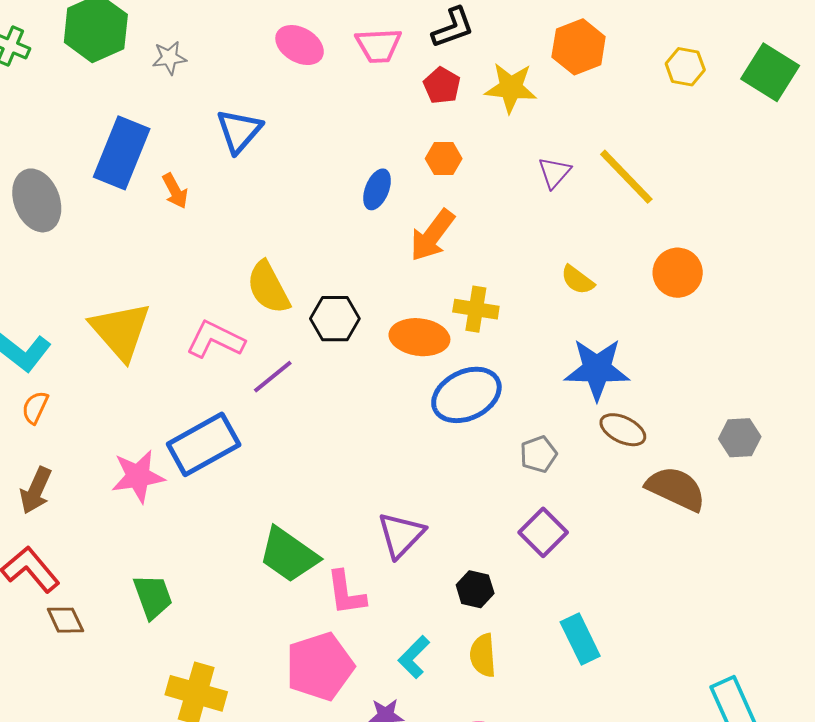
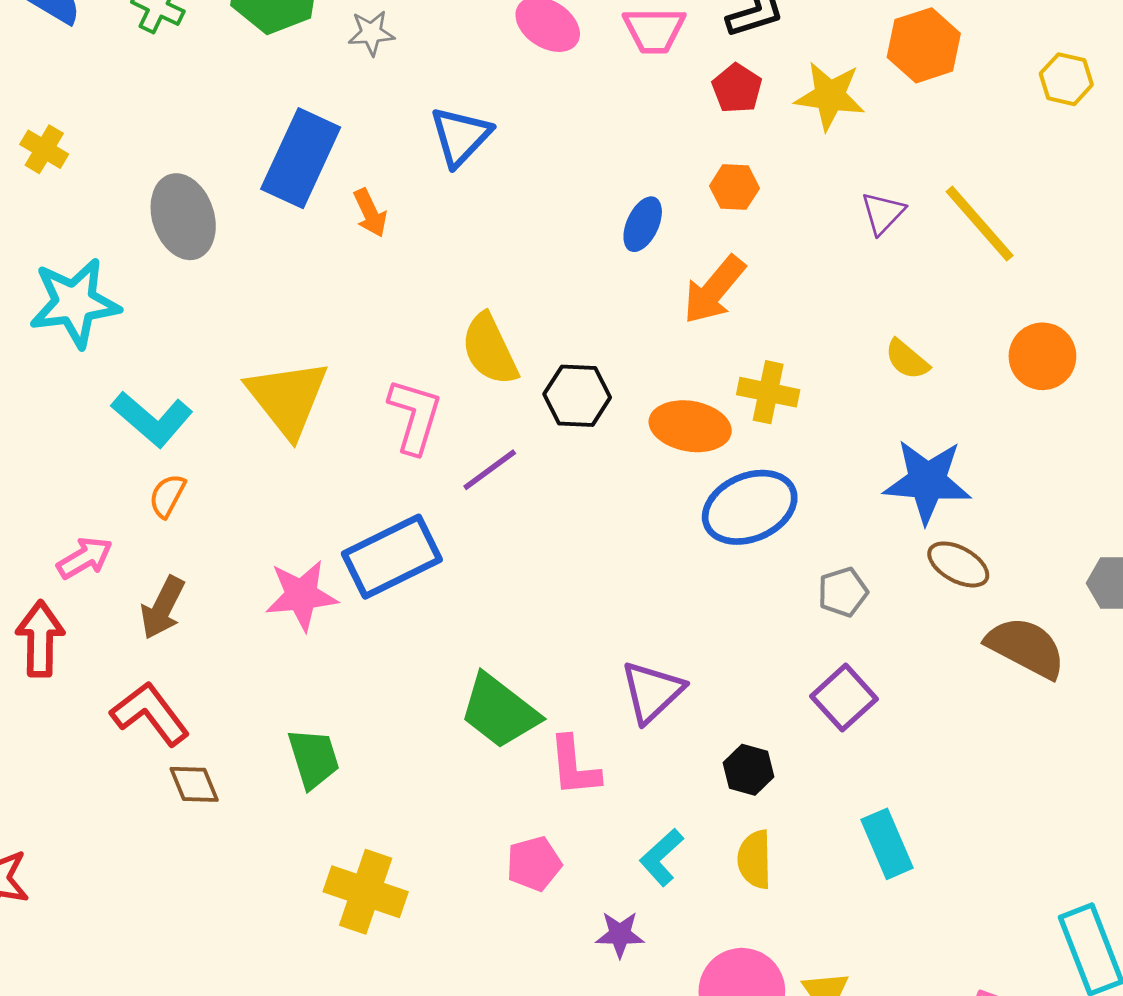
pink L-shape: (215, 340) -> (415, 416), turned 78
pink pentagon: (320, 666) -> (534, 864), size x0.6

